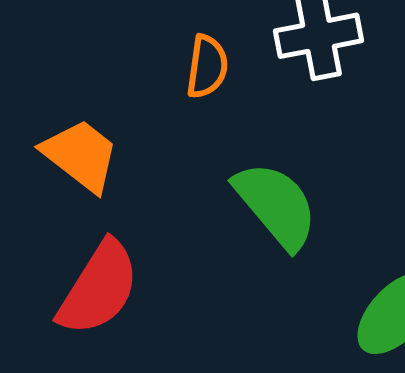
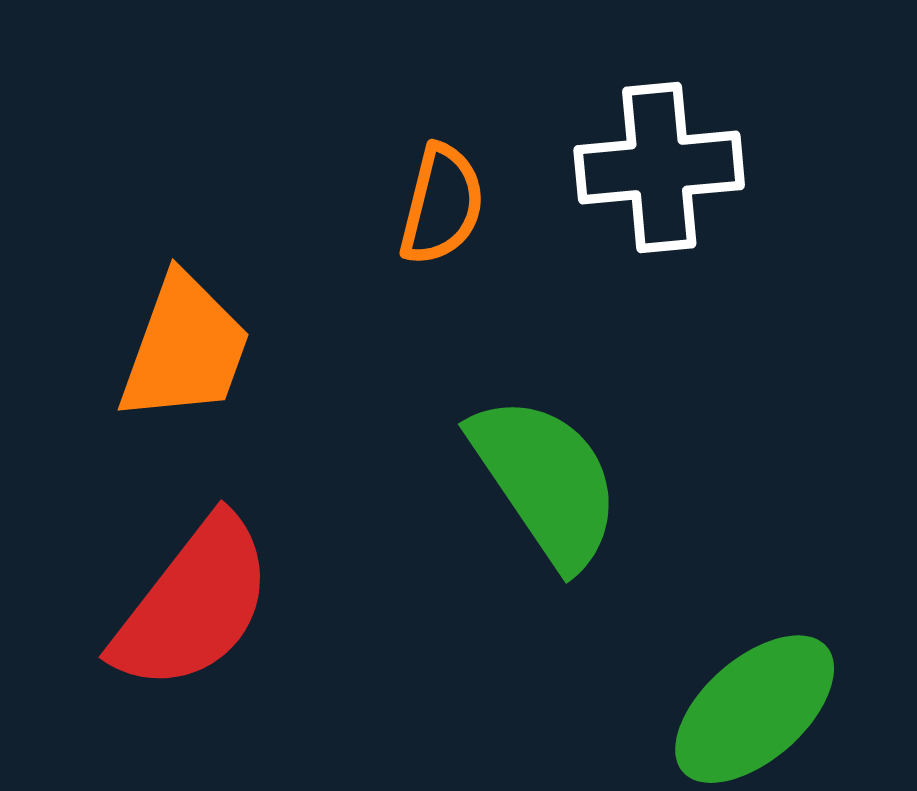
orange trapezoid: (81, 155) -> (185, 349), turned 66

